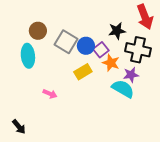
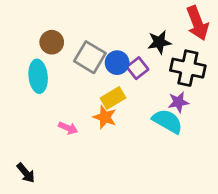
orange star: (111, 63) -> (105, 117), moved

